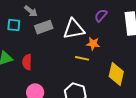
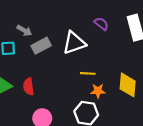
purple semicircle: (101, 15) -> (101, 24), turned 96
orange star: (93, 44) -> (98, 91), moved

